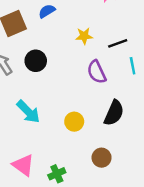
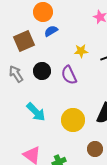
purple semicircle: (97, 72) -> (69, 75), moved
yellow circle: (74, 122) -> (73, 120), size x1.5

